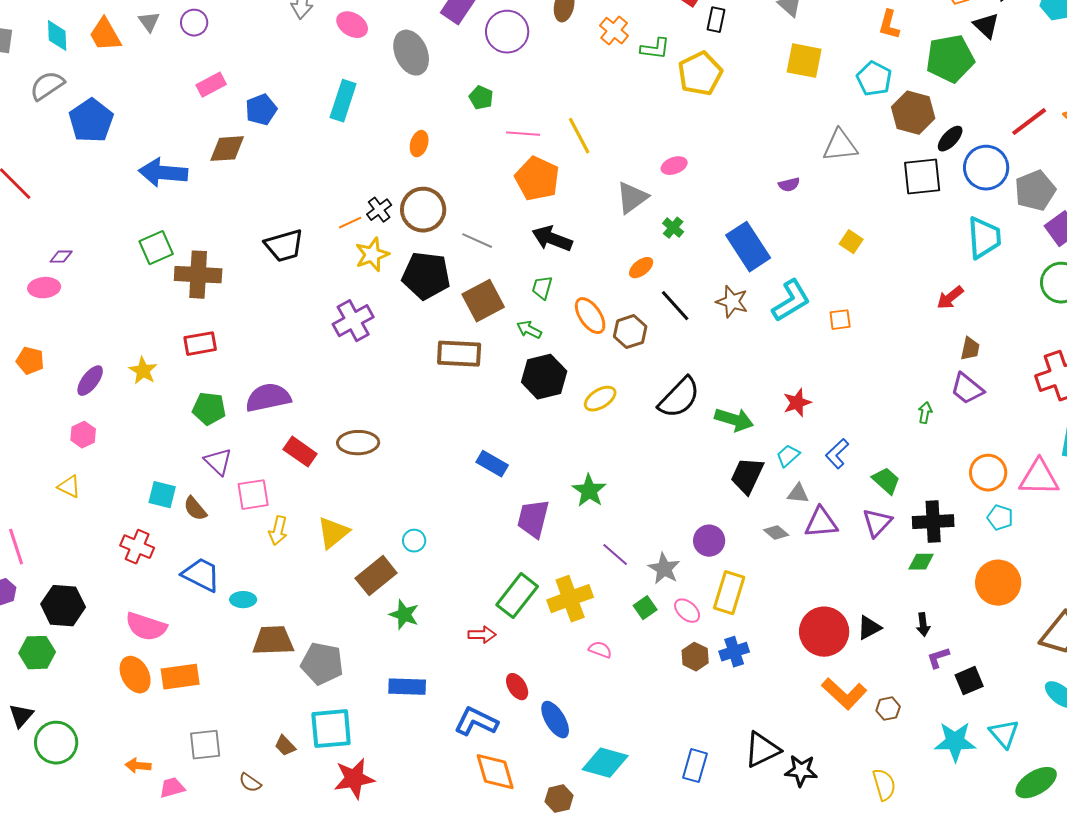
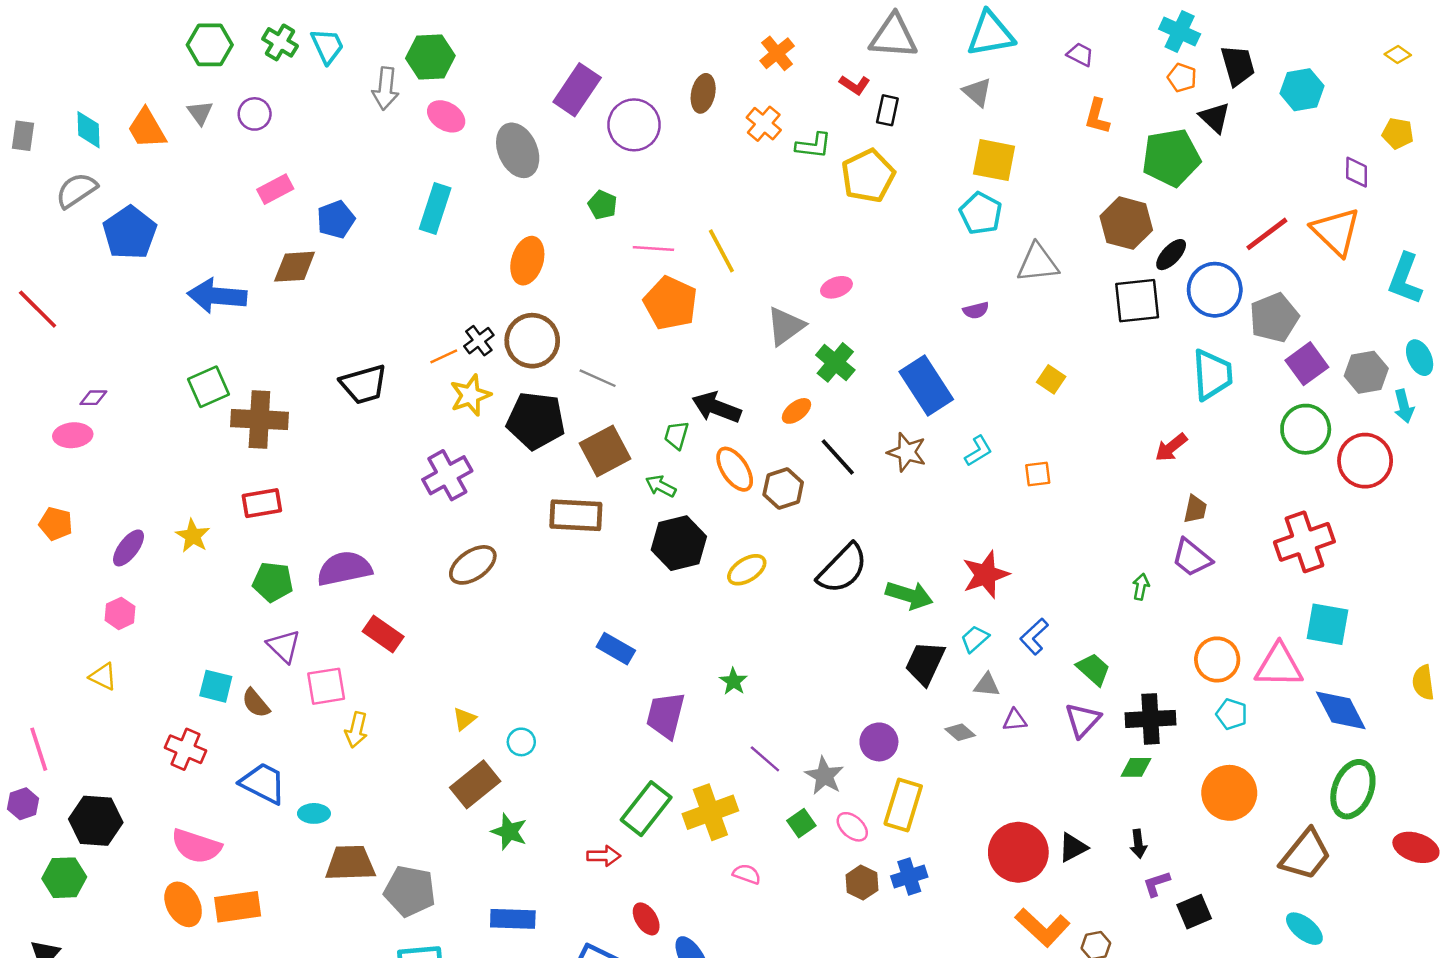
cyan pentagon: (874, 79) -> (981, 213), moved
orange ellipse: (419, 144) -> (527, 261), size x1.5
green cross: (673, 228) -> (835, 362), size x1.5
black arrow: (552, 239) -> (716, 407), moved
cyan L-shape: (791, 301) -> (978, 451), size x0.6
red star: (797, 403) -> (986, 575), size x1.4
brown ellipse: (358, 443) -> (473, 565), moved, turned -33
green star: (589, 491) -> (733, 681), size x0.7
purple triangle: (821, 523) -> (1015, 720), size x0.6
yellow triangle: (333, 533) -> (464, 719), moved, size x0.6

